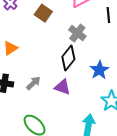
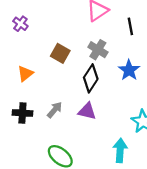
brown square: (43, 13) -> (60, 53), moved
blue star: (99, 70) -> (129, 70), moved

